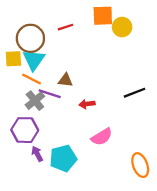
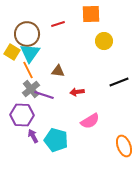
yellow circle: (122, 27) -> (104, 41), moved
yellow square: (13, 59) -> (12, 52), turned 35
orange line: (32, 79) -> (28, 70), turned 36
purple line: (50, 94) -> (44, 95), moved
cyan pentagon: (63, 158) -> (56, 140), turned 30

